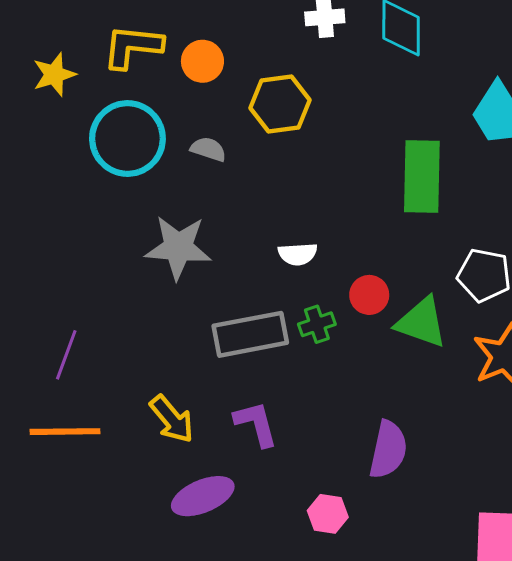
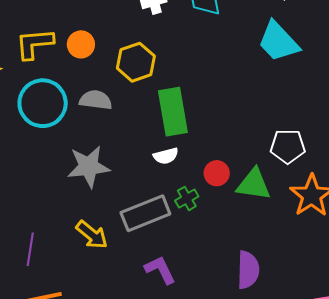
gray semicircle: (208, 149) -> (96, 100), size x1.4
green rectangle: (422, 176) -> (173, 112), moved
yellow arrow: (172, 419) -> (92, 235), moved

